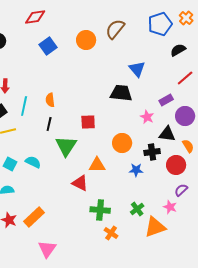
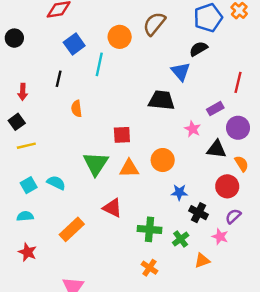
black semicircle: (178, 50) -> (199, 49), moved
red line: (185, 78) -> (238, 82), turned -36
cyan line: (24, 106) -> (99, 64), moved
black line: (49, 124) -> (59, 79), moved
black cross: (152, 152) -> (199, 213), moved, turned 35
cyan square: (10, 164) -> (29, 185), turned 32
orange triangle: (97, 165) -> (129, 168), moved
green cross: (100, 210) -> (149, 229), moved
orange rectangle: (34, 217) -> (72, 229), moved
orange triangle: (155, 227) -> (202, 261), size x0.6

